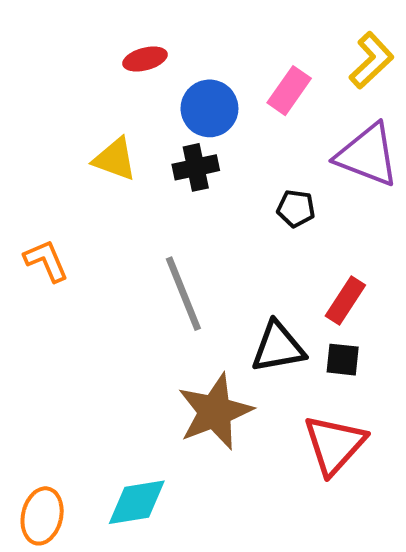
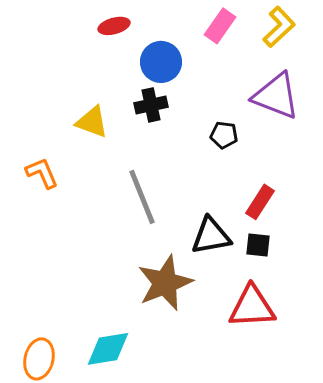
pink rectangle: (289, 91) -> (220, 26), moved
yellow triangle: (115, 159) -> (92, 122), moved
red triangle: (334, 445) -> (252, 307), turned 45

